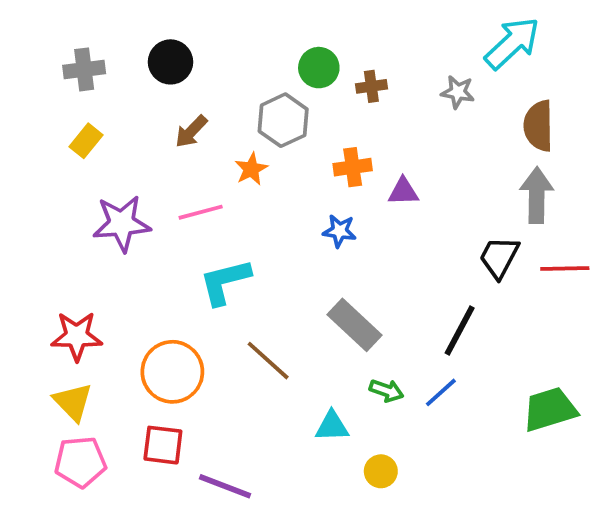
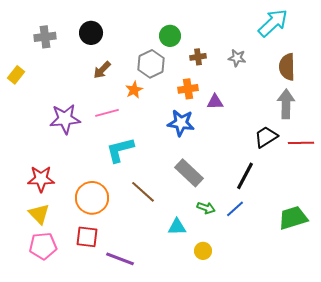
brown cross: (371, 86) -> (198, 57), moved
gray star: (458, 92) -> (237, 58), moved
yellow rectangle: (86, 141) -> (16, 75), moved
blue star: (339, 231) -> (181, 123), size x1.5
black trapezoid: (499, 257) -> (266, 137), turned 30

